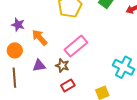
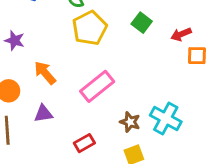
purple star: (18, 25) -> (15, 40), moved
brown star: (62, 66) -> (130, 122), moved

